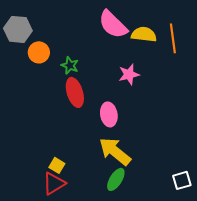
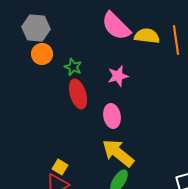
gray hexagon: (18, 29) -> (36, 28), moved
pink star: (129, 74) -> (118, 76), moved

